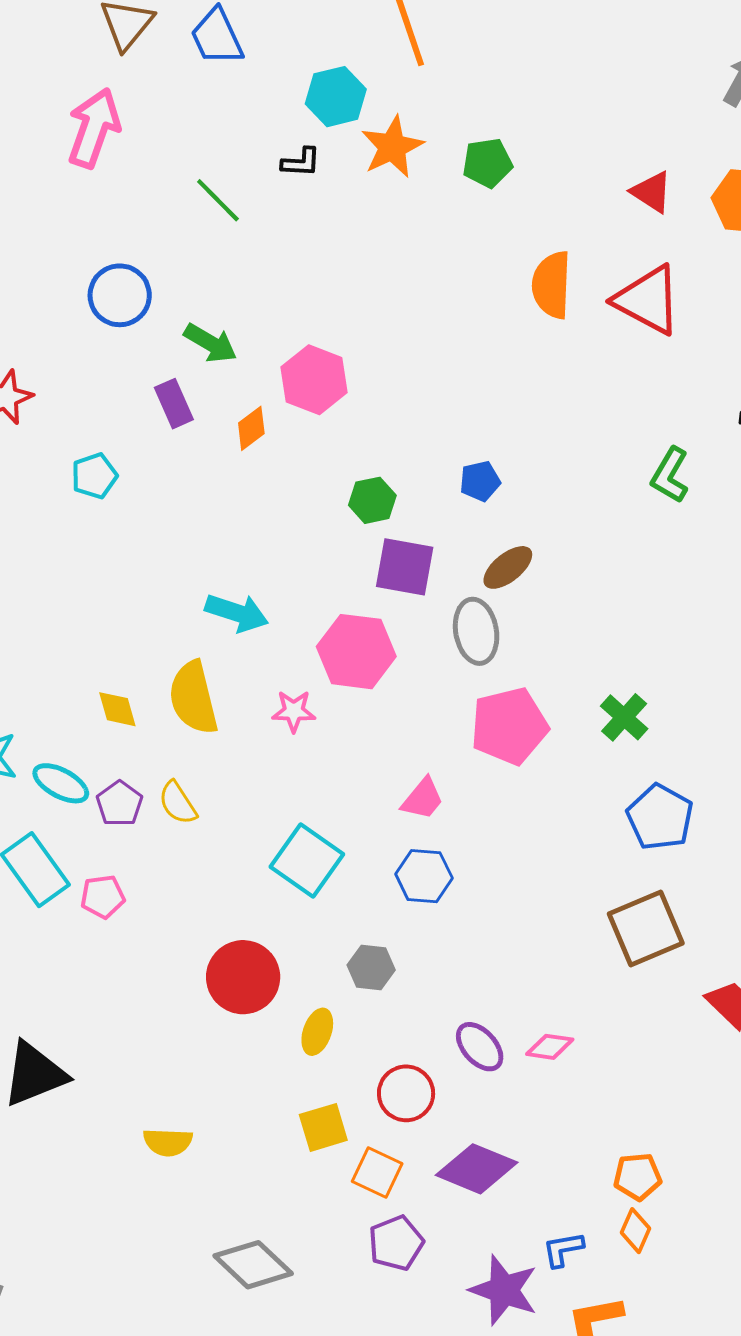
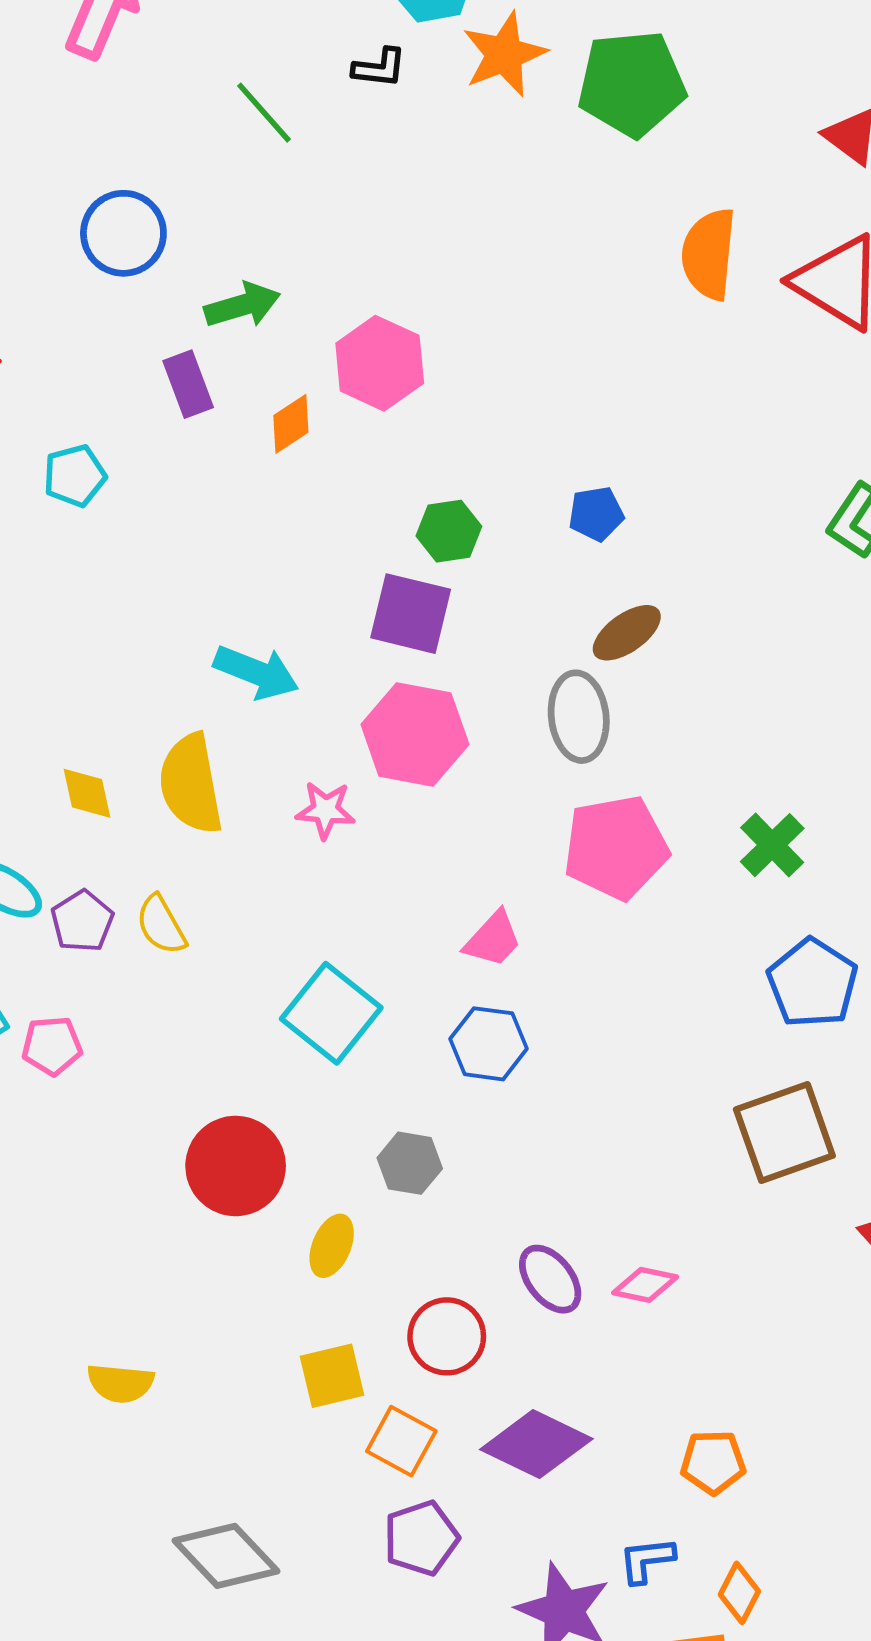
green pentagon: (487, 163) -> (632, 84), size x1.6
green arrow: (210, 343) -> (242, 305), turned -50
purple square: (405, 567) -> (411, 614), moved
orange pentagon: (638, 1177) -> (713, 1462), moved
orange diamond: (636, 1231) -> (739, 1593), moved

